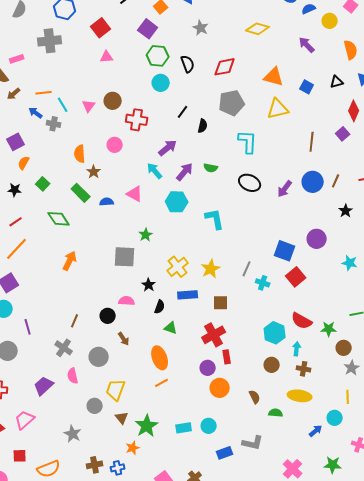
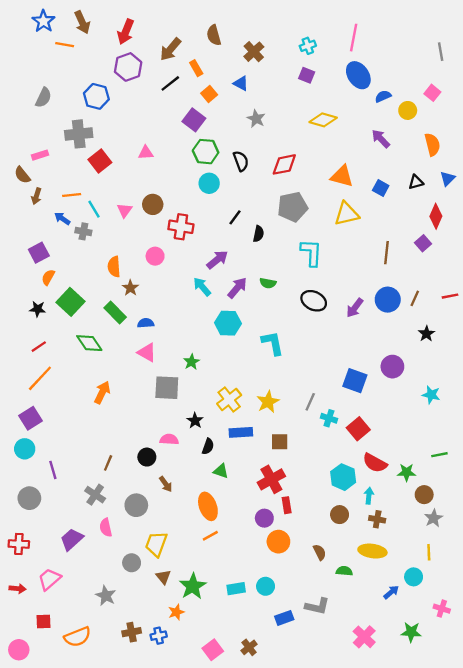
red square: (101, 28) -> (100, 161), moved
brown arrow: (14, 94) -> (36, 196), turned -32
green square: (43, 184) -> (70, 302), size x1.6
pink triangle: (135, 194) -> (147, 352), moved
red square: (296, 277) -> (358, 429), moved

